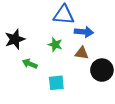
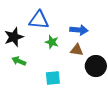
blue triangle: (64, 15) -> (39, 20), moved
green arrow: (30, 64) -> (19, 61), moved

